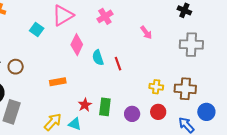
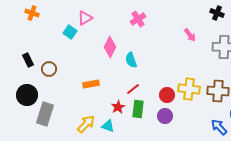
pink triangle: (63, 15) -> (85, 18), moved, size x0.7
pink arrow: (146, 33) -> (190, 35), moved
red line: (118, 64) -> (133, 89), moved, turned 72
yellow cross: (156, 87) -> (189, 89), size x1.5
red circle: (158, 112) -> (167, 95), moved

